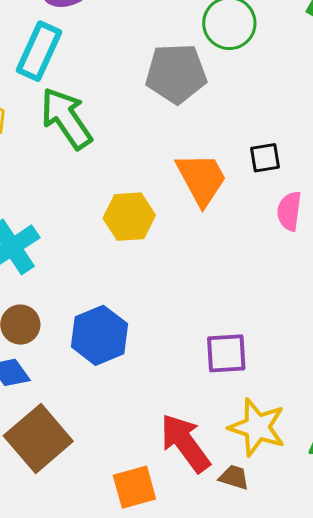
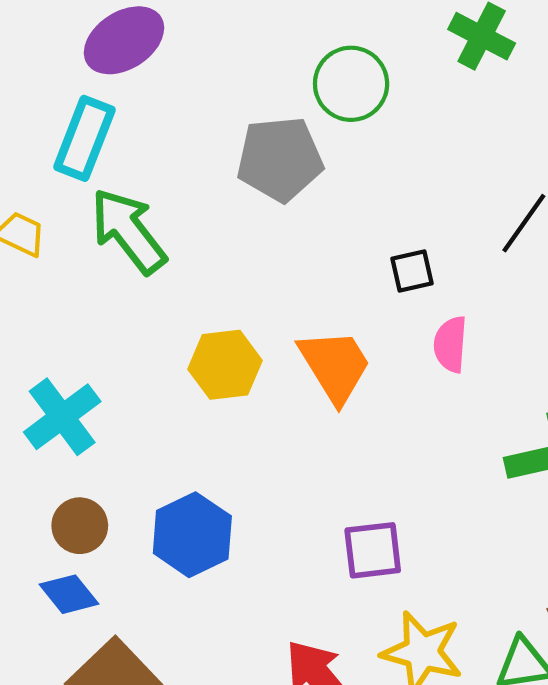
orange trapezoid: (201, 179) -> (335, 366), moved

